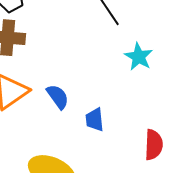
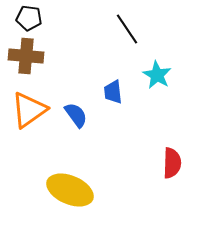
blue trapezoid: (95, 120) -> (113, 92), moved

